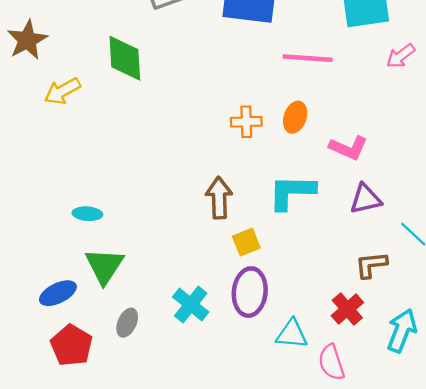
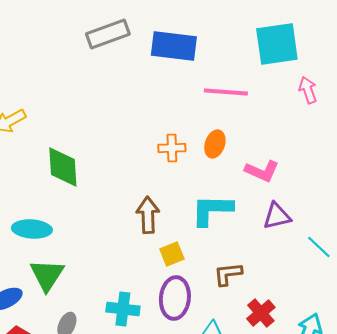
pink arrow: (401, 56) -> (308, 90), turned 108
green diamond: (125, 58) -> (63, 167), moved
cyan ellipse: (87, 214) -> (32, 229), size x1.5
brown L-shape: (371, 265) -> (228, 274), moved
cyan cross: (191, 305) -> (123, 309), turned -32

